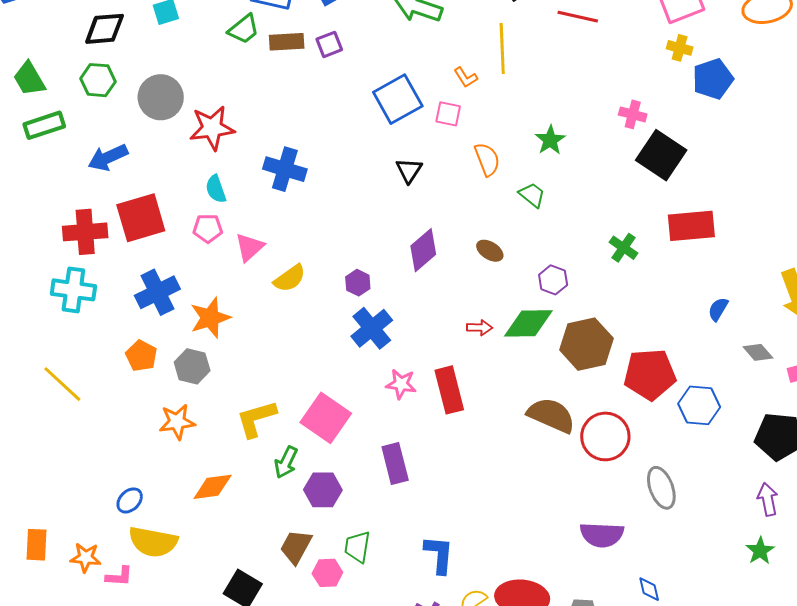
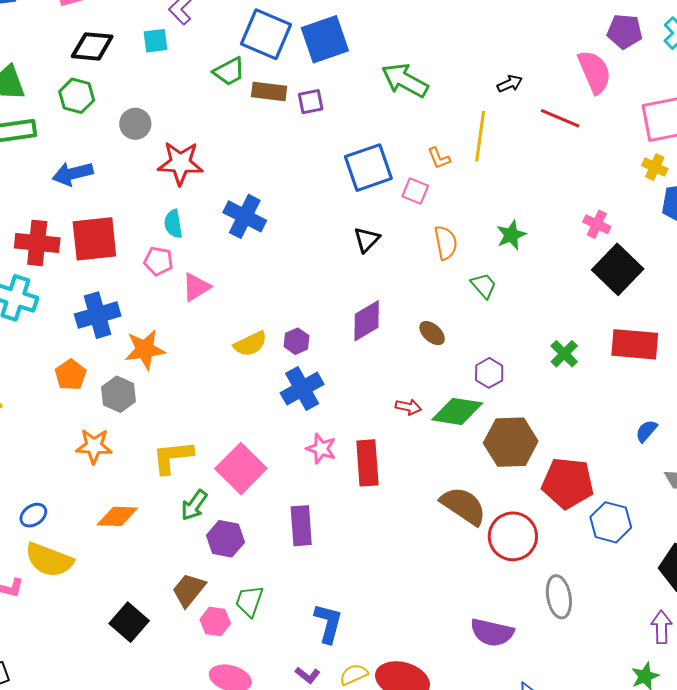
gray circle: (161, 97) -> (135, 124), size x0.7
yellow semicircle: (290, 278) -> (250, 344), moved

